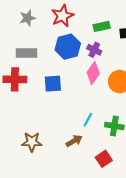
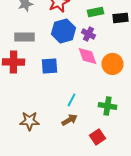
pink diamond: (93, 73) -> (88, 56), turned -55
cyan line: (88, 120) -> (72, 100), moved

